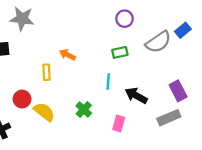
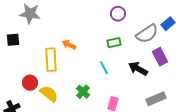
yellow rectangle: (46, 72) -> (51, 60), size x1.6
cyan line: (108, 82) -> (104, 68), turned -32
purple rectangle: (178, 91) -> (160, 57), moved
black arrow: (136, 96) -> (138, 69), moved

